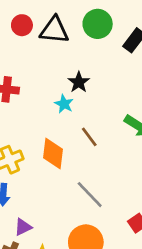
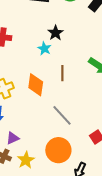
brown line: (89, 137) -> (62, 73), turned 35

